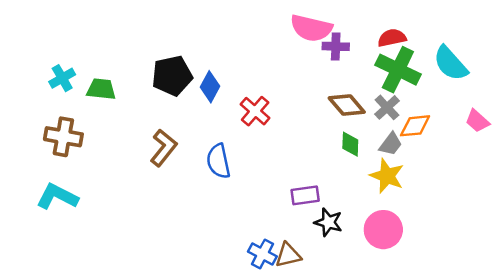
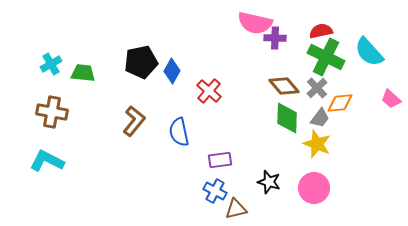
green diamond: (350, 144) -> (287, 118), size x1.5
purple rectangle: (305, 195) -> (220, 160), moved
blue cross: (262, 254) -> (215, 191), moved

